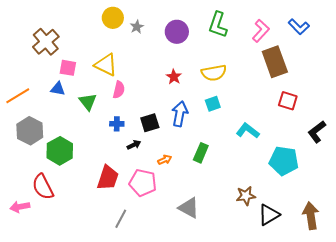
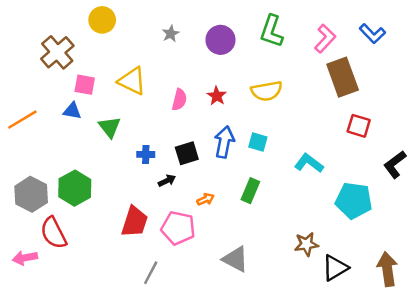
yellow circle: (113, 18) -> (102, 20), moved
pink semicircle: (119, 90) -> (179, 100), moved
cyan square: (213, 104) -> (258, 142), moved, turned 35
gray hexagon: (30, 131) -> (31, 194), moved

